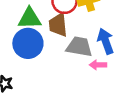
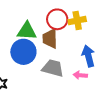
gray trapezoid: (79, 47) -> (53, 68), moved

